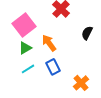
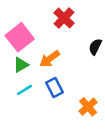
orange arrow: (49, 43) -> (50, 59), turned -90

